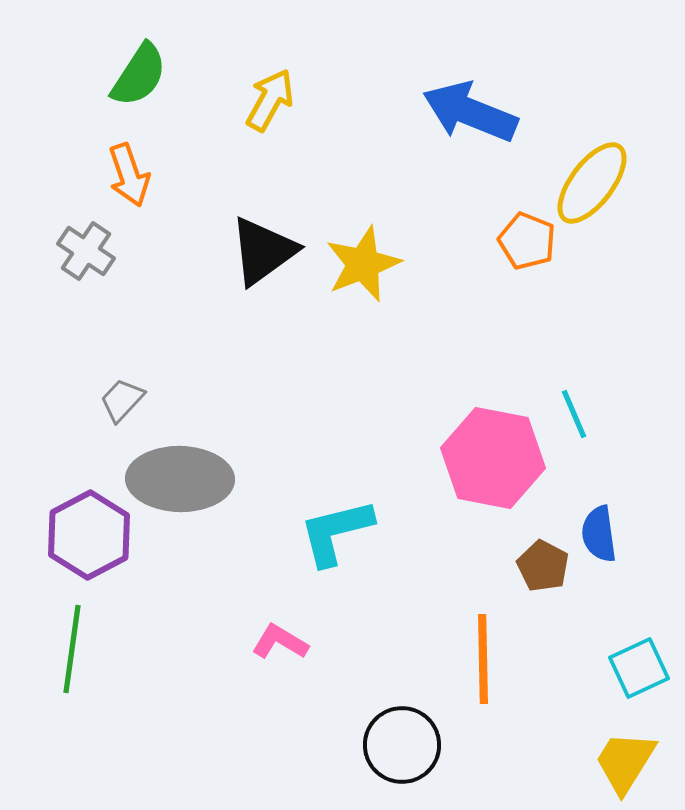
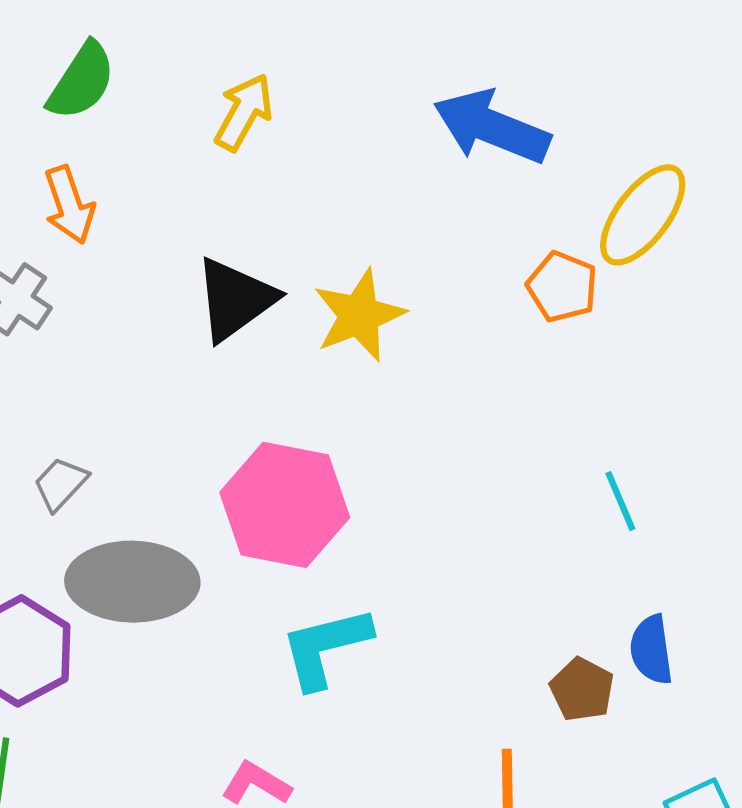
pink hexagon: (493, 458) -> (285, 505), moved

